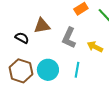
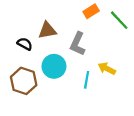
yellow arrow: (95, 47) -> (107, 69), moved
cyan circle: (48, 70) -> (54, 66), moved

